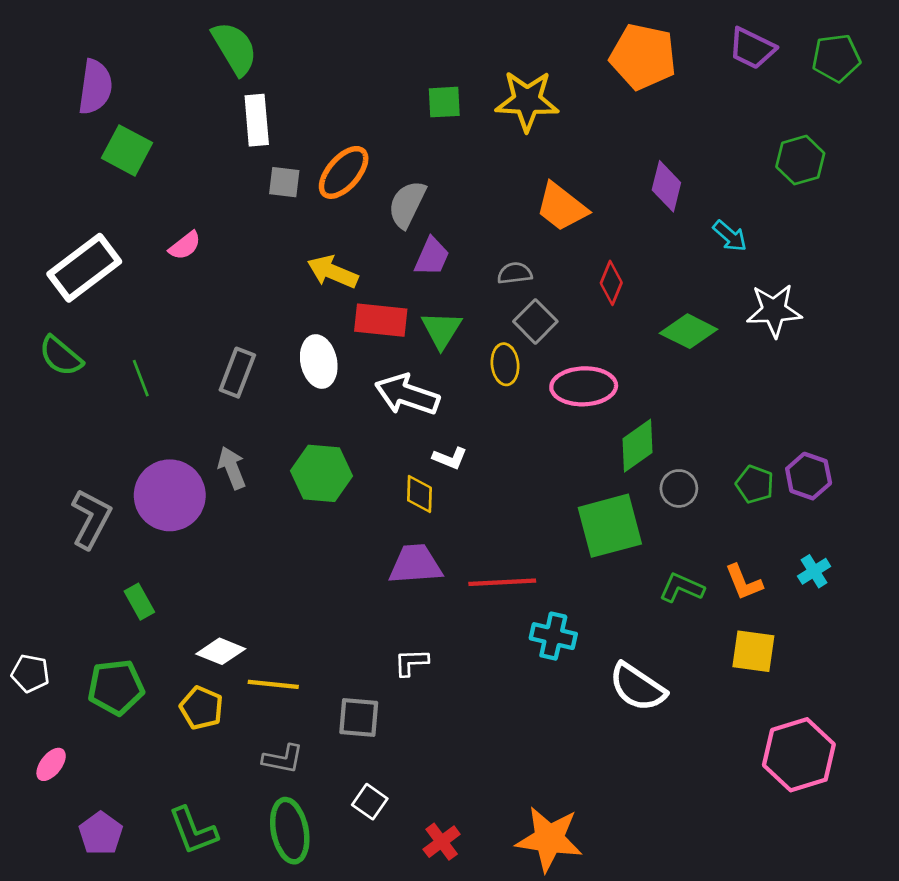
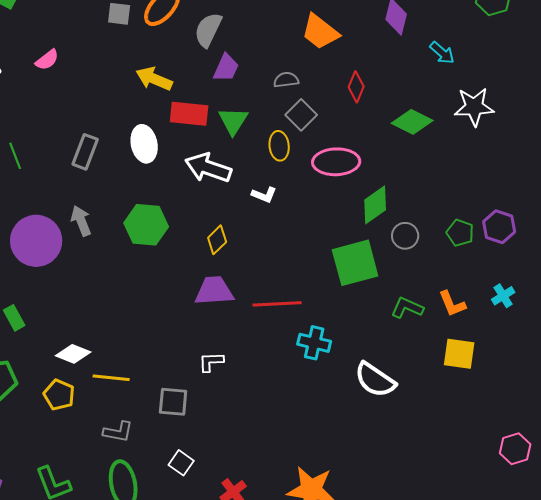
white L-shape: (450, 458) -> (264, 195), moved
yellow diamond: (419, 494) -> (217, 240), turned 44
pink hexagon: (799, 755) -> (515, 449), moved, size x0.6

